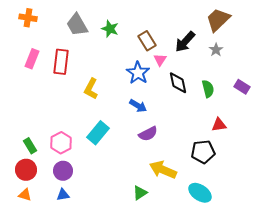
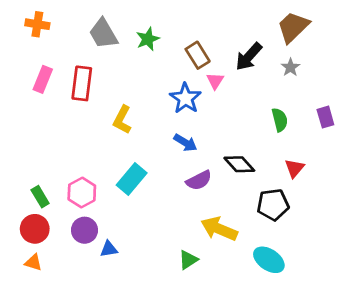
green star: (110, 29) -> (148, 39), turned 30
black diamond: (178, 83) -> (239, 164), moved, turned -30
purple rectangle: (242, 87) -> (325, 117), turned 42
red triangle: (219, 125) -> (294, 168), turned -42
blue triangle: (63, 195) -> (109, 249), moved

